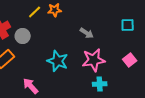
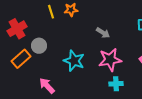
yellow line: (35, 12) -> (51, 12), turned -64
gray circle: (23, 36) -> (39, 46), moved

